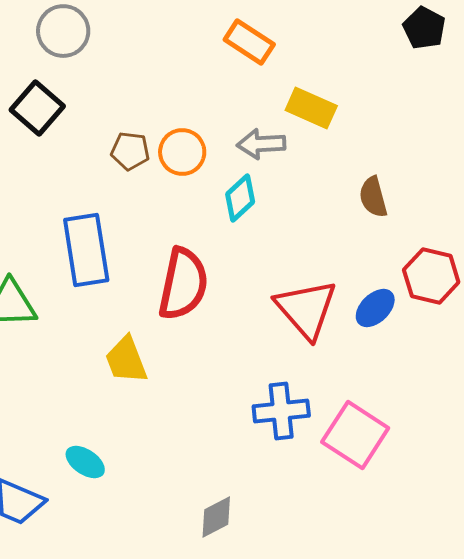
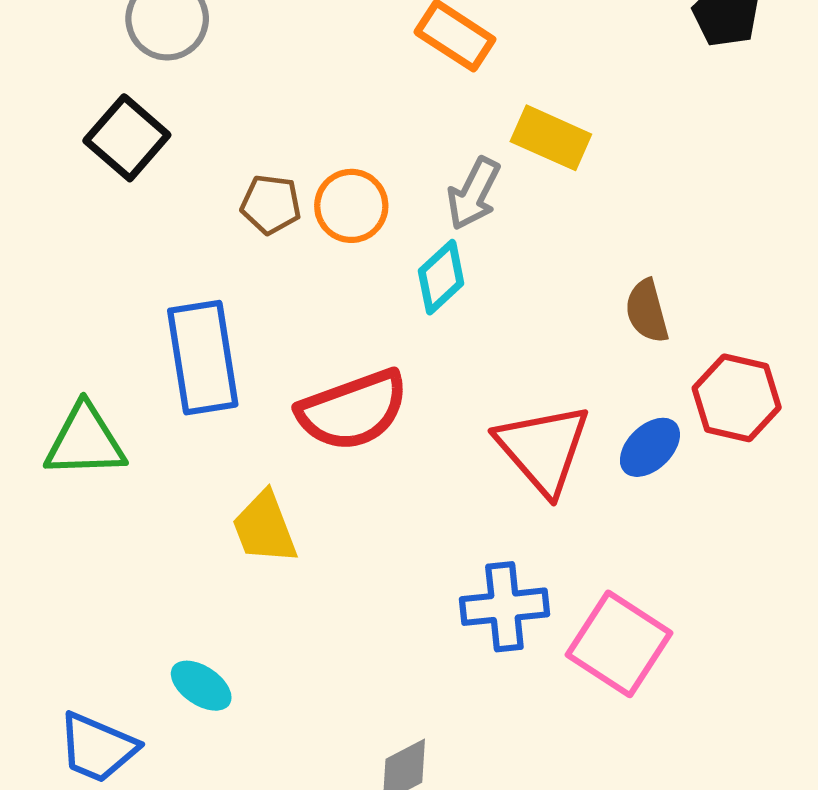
gray arrow: (261, 144) -> (474, 194), turned -60
brown semicircle: (373, 197) -> (647, 311), moved
red semicircle: (183, 284) -> (353, 410), turned 58

